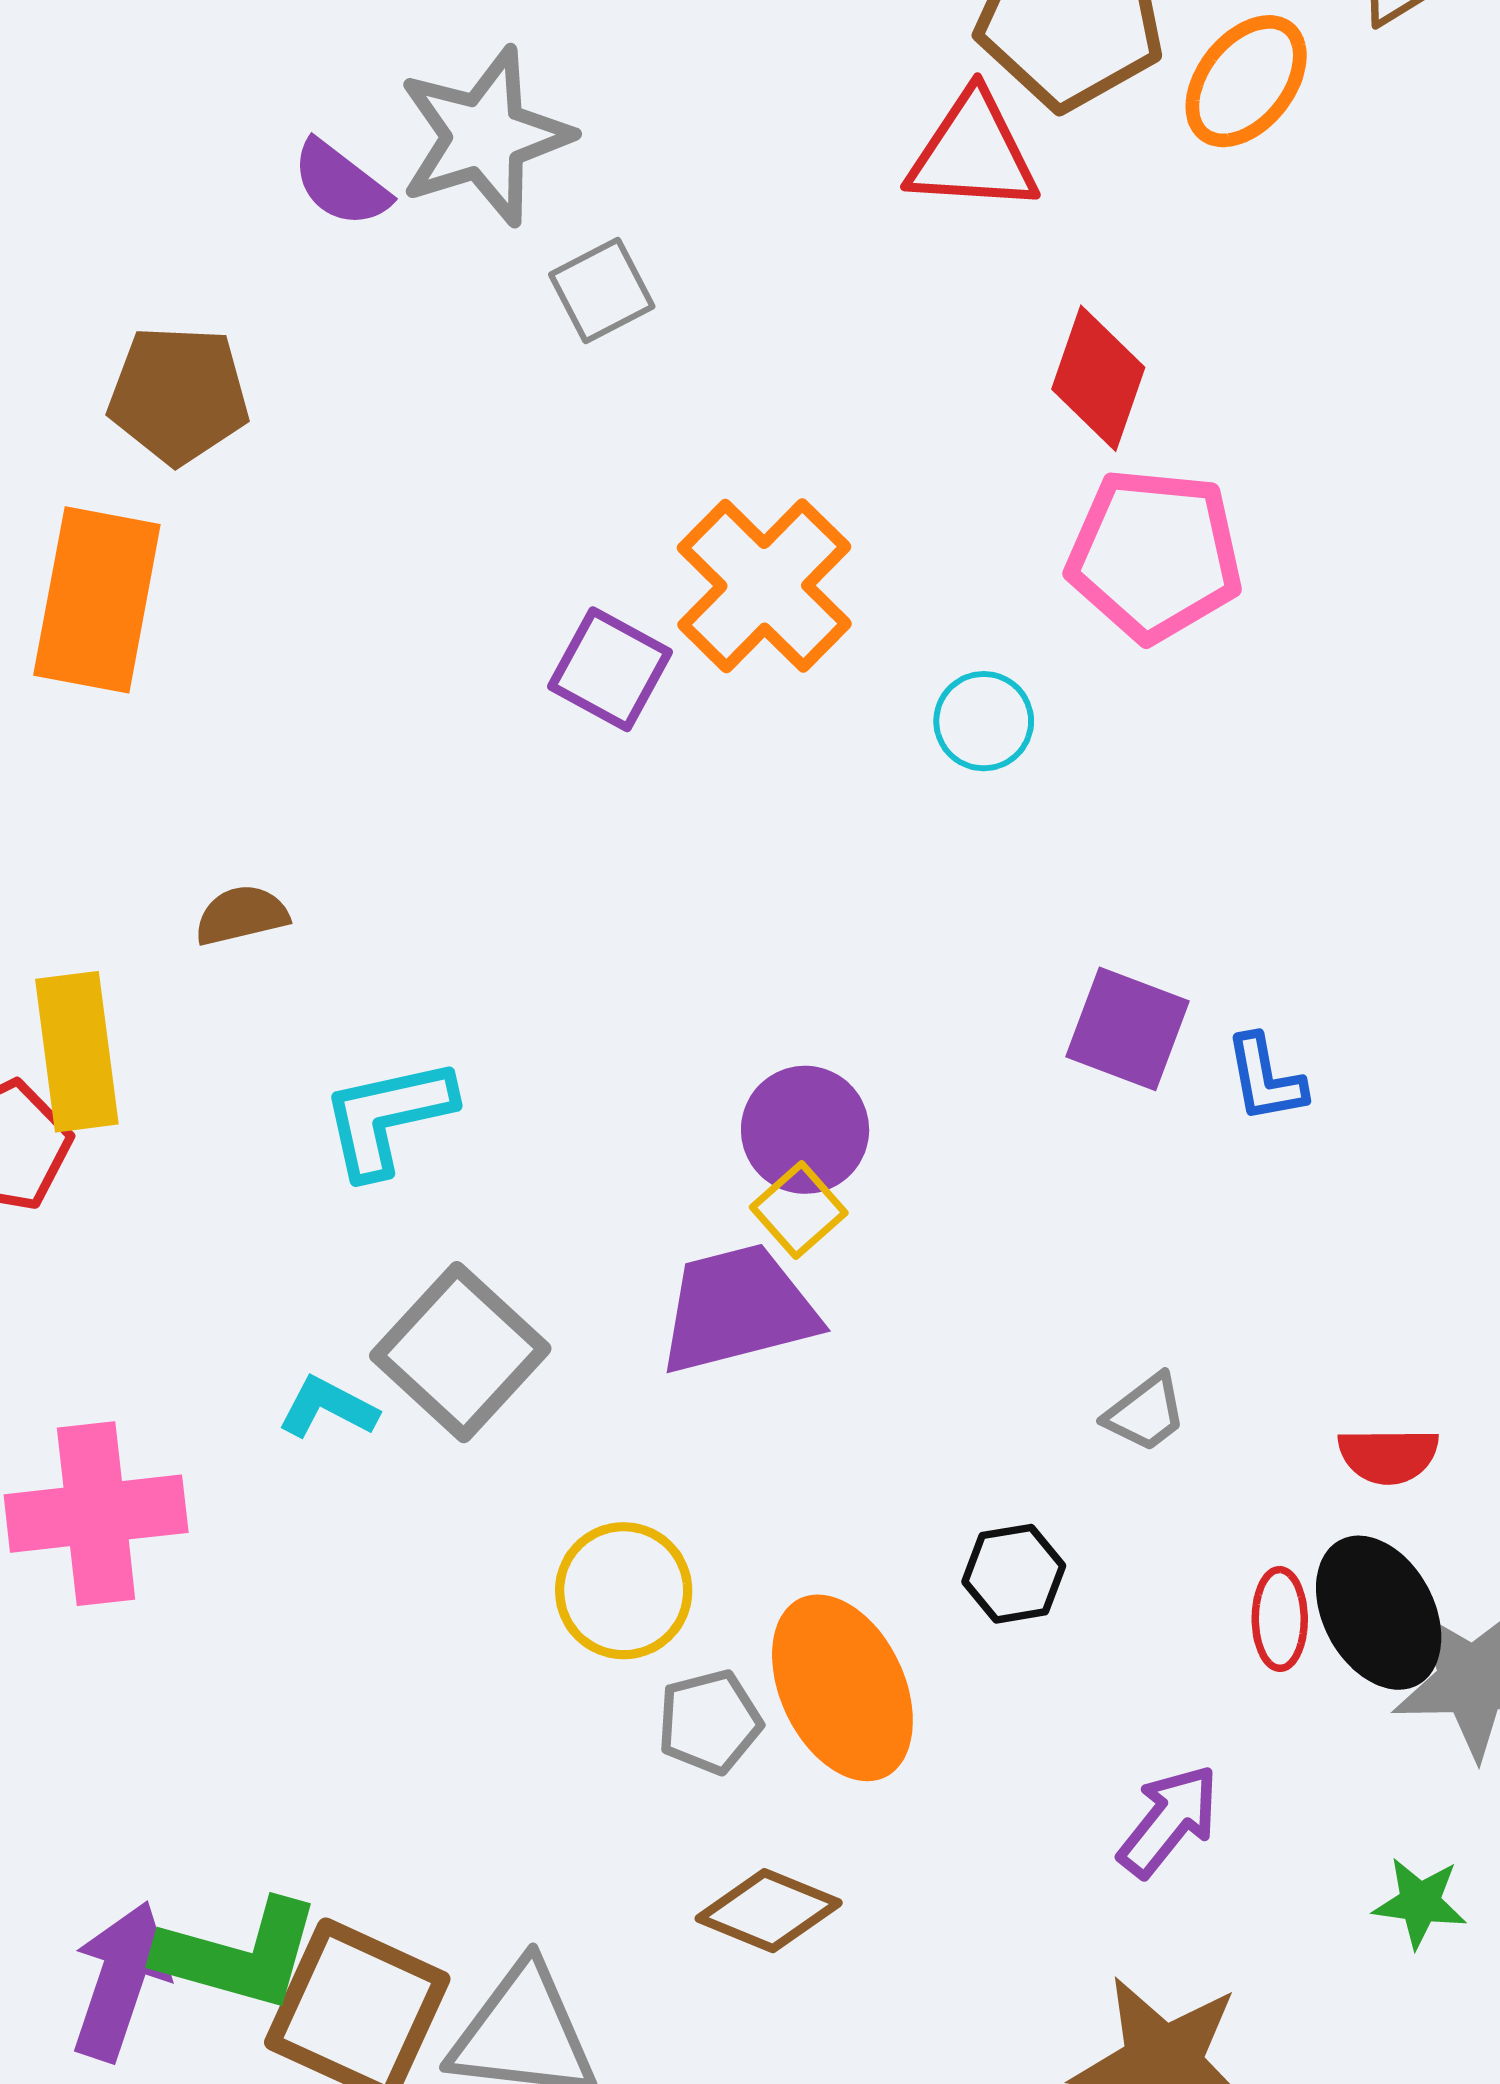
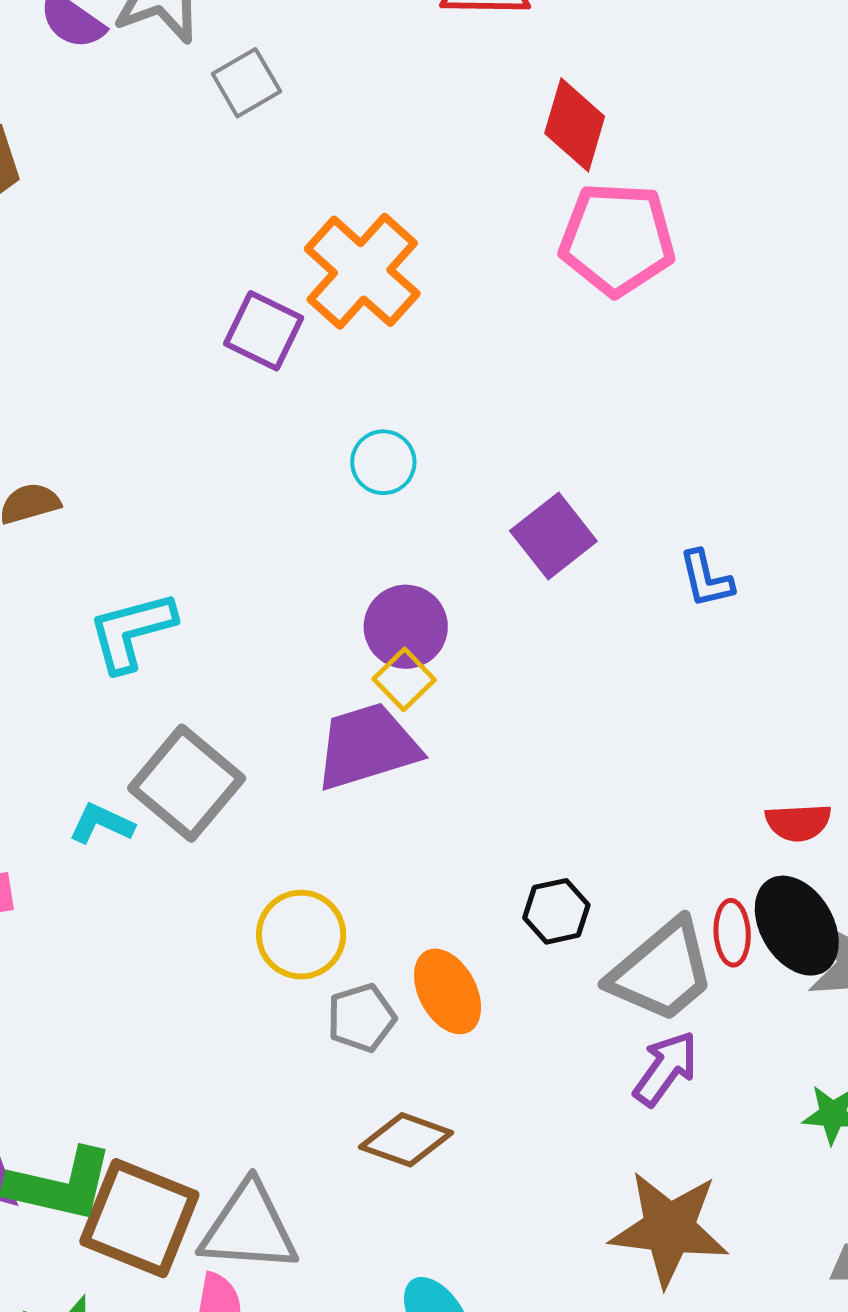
cyan circle: (984, 721) -> (383, 462), moved
purple square: (1128, 1029) -> (553, 536), moved, turned 34
gray trapezoid: (1145, 1413) -> (662, 971), moved, size x2.0
orange ellipse: (842, 1688) -> (448, 991), size x0.7

